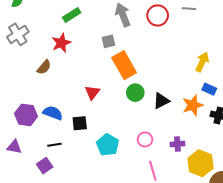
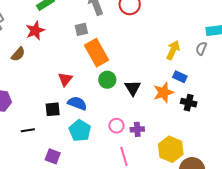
black triangle: (161, 101) -> (133, 88), turned -36
blue semicircle: (53, 113) -> (77, 103), moved
purple cross: (177, 144) -> (137, 129), moved
purple square: (45, 166) -> (53, 156), moved, turned -35

